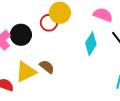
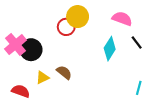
black circle: (21, 35) -> (31, 50), moved
yellow triangle: (26, 72) -> (42, 78), size x0.6

